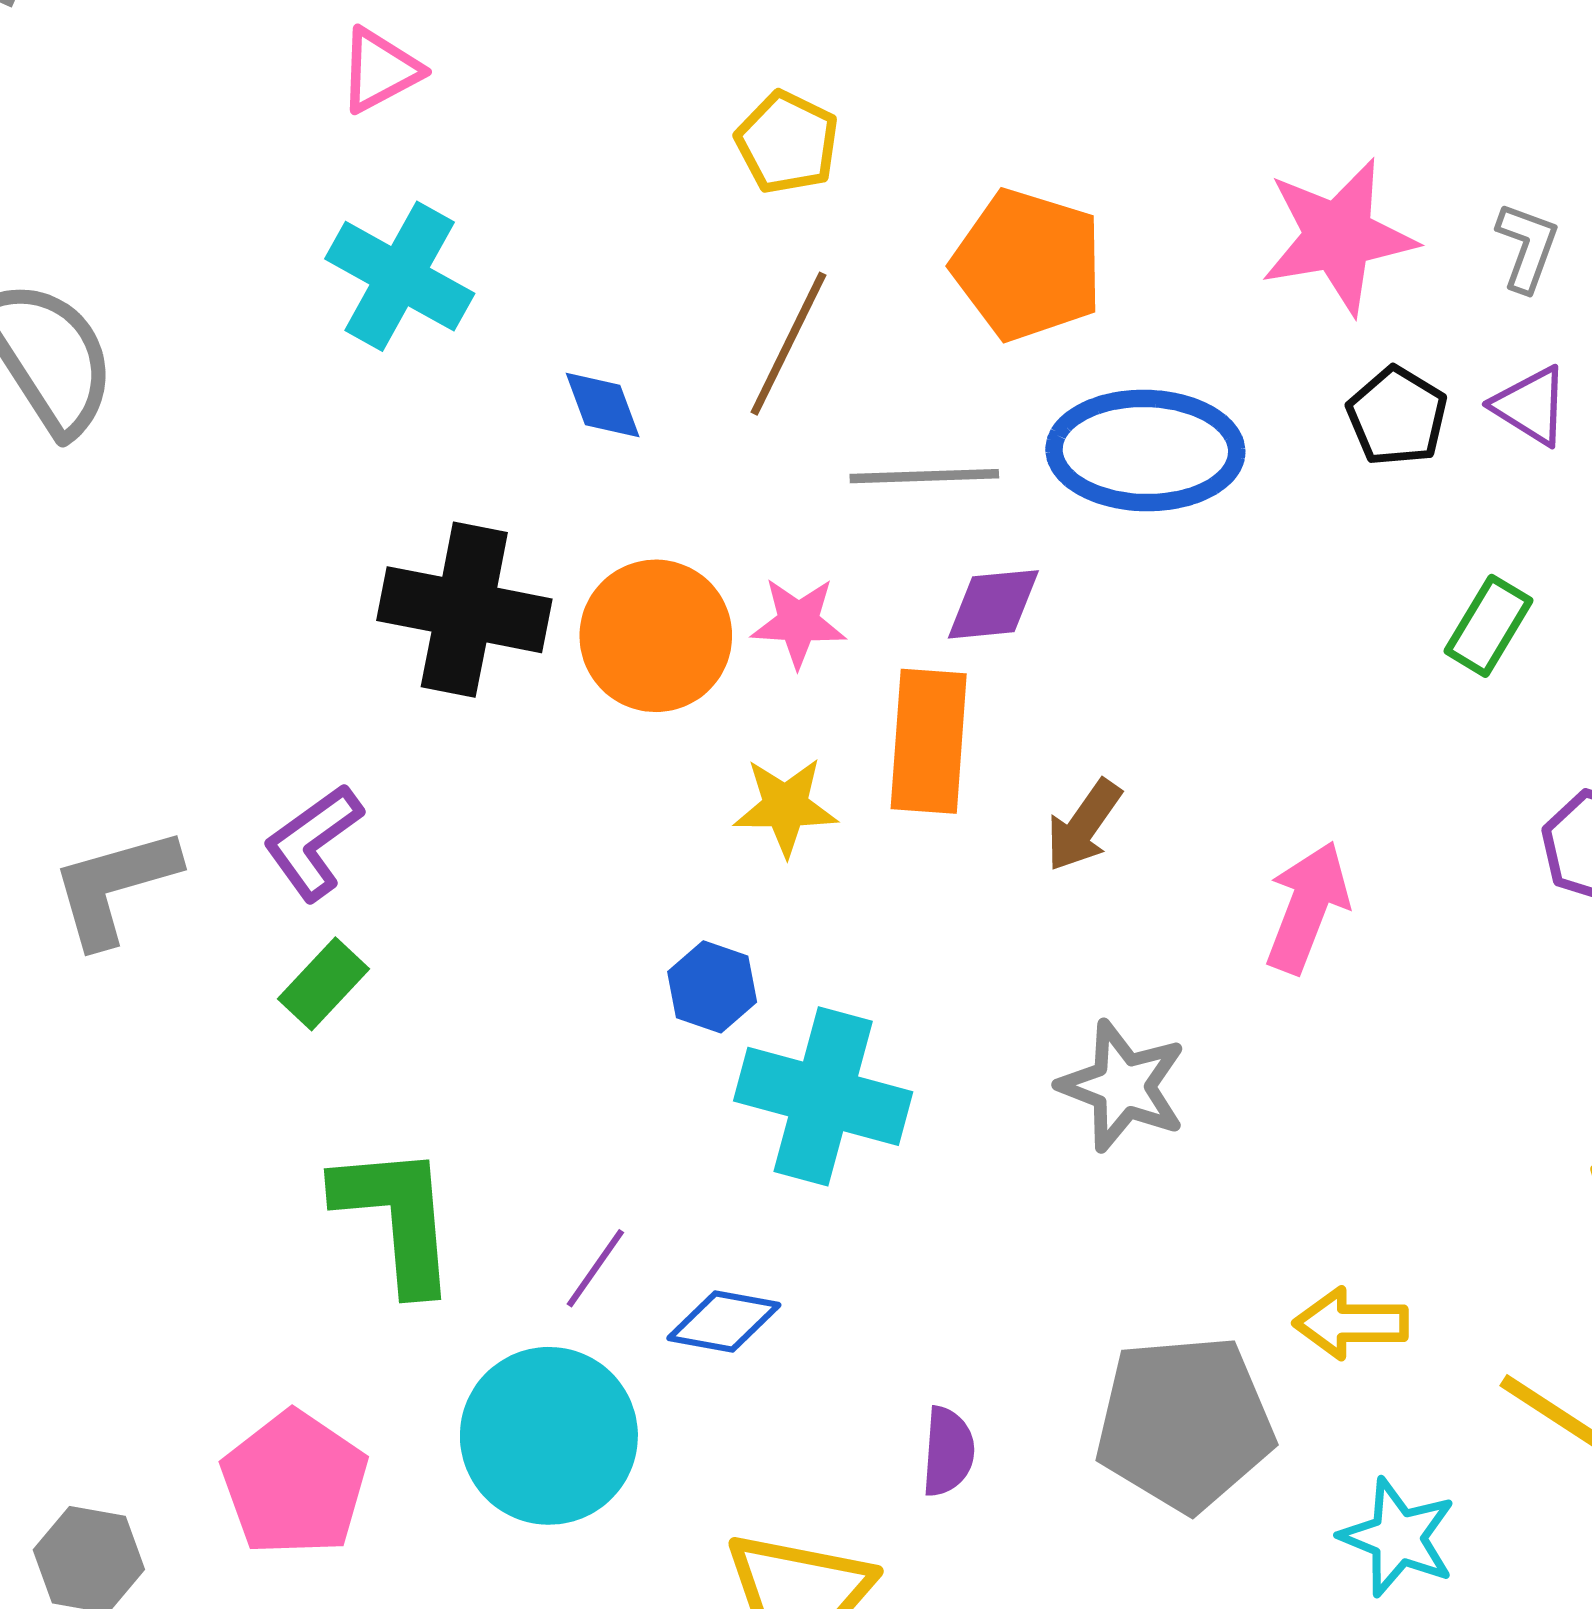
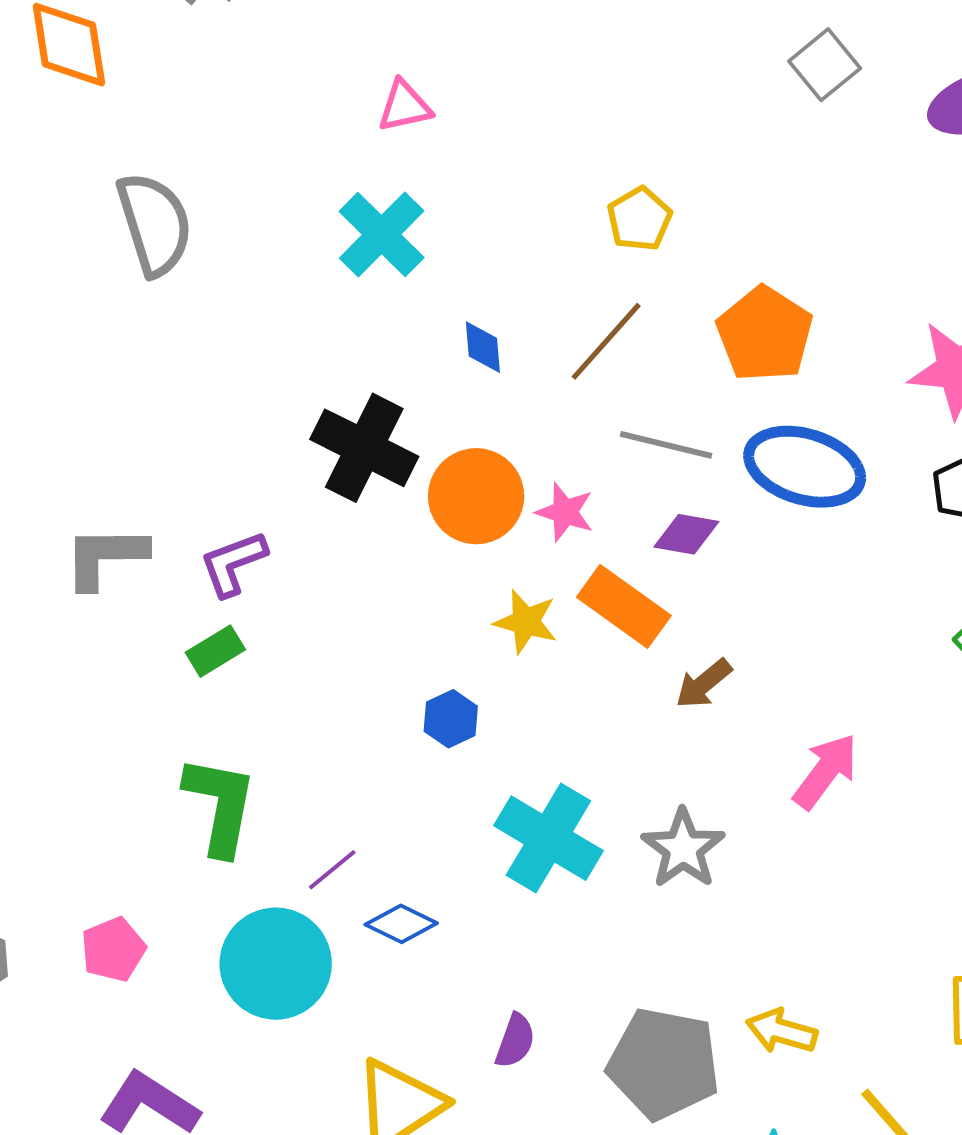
orange rectangle: (929, 741) -> (624, 606), turned -74
cyan cross: (823, 1096) -> (548, 838), moved
pink pentagon: (295, 1483) -> (113, 949), size x0.7

